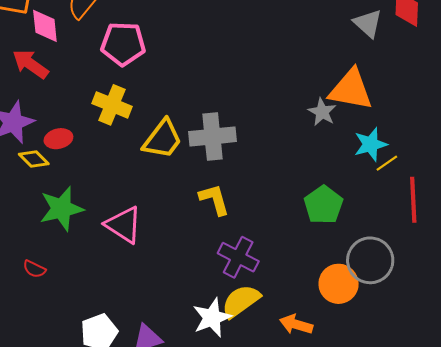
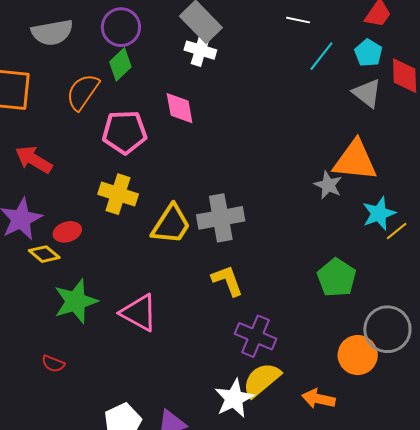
pink diamond: (45, 26) -> (180, 108), moved

